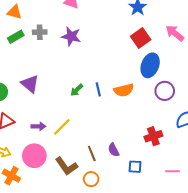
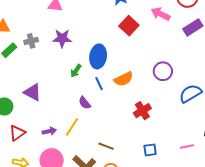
blue ellipse: (150, 65) -> (98, 56), moved
green arrow: (77, 90) -> (76, 71), moved
red cross: (153, 136) -> (142, 111), moved
purple semicircle: (114, 150) -> (85, 103), moved
brown line: (92, 154) -> (106, 146), turned -35

